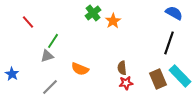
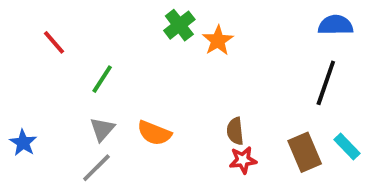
blue semicircle: (174, 13) -> (335, 25), turned -30
gray triangle: (47, 56) -> (102, 129), moved, turned -32
cyan rectangle: (180, 76) -> (347, 147), size x0.6

